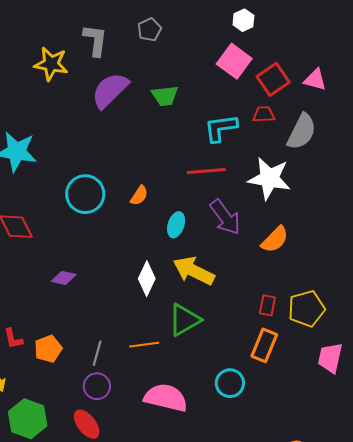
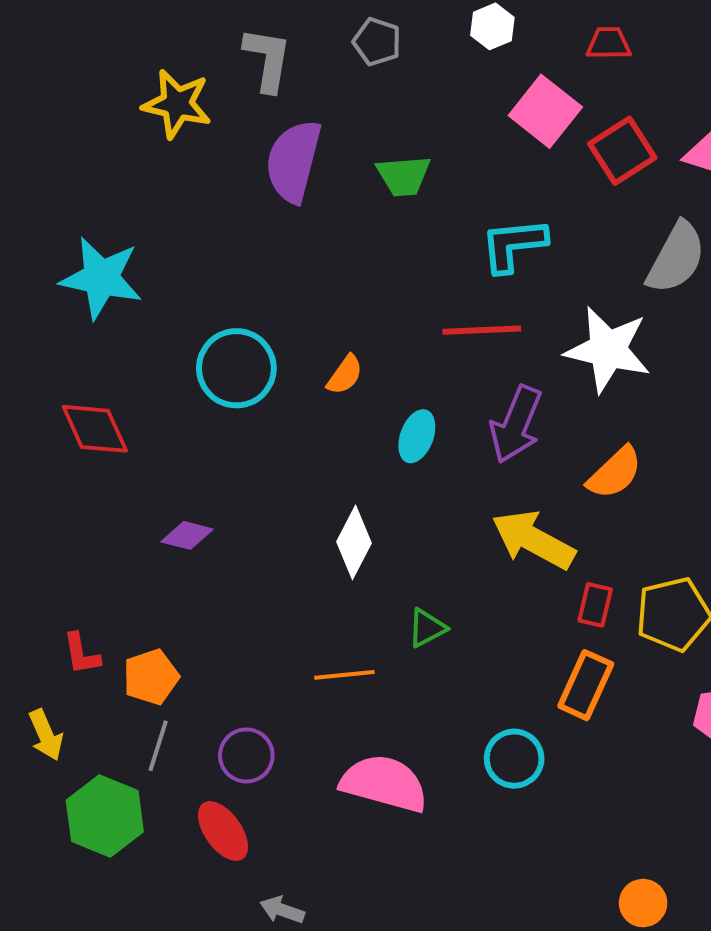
white hexagon: (243, 20) -> (492, 26), moved
gray pentagon: (149, 30) -> (377, 42), turned -30
purple semicircle: (110, 90) -> (293, 161), turned -33
red trapezoid: (264, 114) -> (609, 43), moved
purple arrow: (225, 217) -> (516, 424), turned 57
yellow arrow: (194, 271) -> (533, 540), moved
green triangle: (184, 320) -> (427, 628), size x0.6
gray line: (97, 353) -> (158, 746), moved

